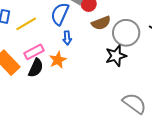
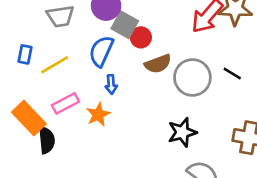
black star: (116, 56) -> (182, 132), moved
black semicircle: (36, 68) -> (47, 140), moved, turned -30

